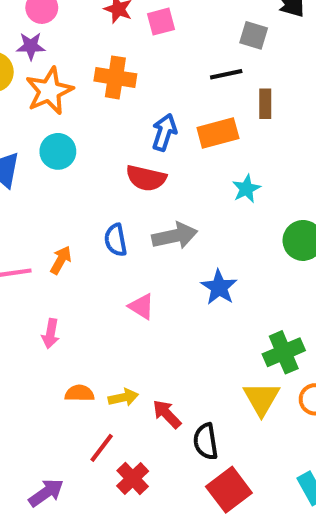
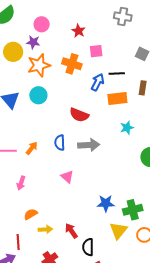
pink square: (161, 22) -> (96, 51), moved
black line: (226, 74) -> (117, 73), moved
blue arrow: (164, 132) -> (98, 82), moved
blue star: (219, 287) -> (106, 203), moved, turned 30
orange semicircle: (80, 393) -> (31, 214), turned -40
yellow arrow: (123, 397) -> (45, 229), moved
red line: (102, 448) -> (18, 242), moved, turned -49

